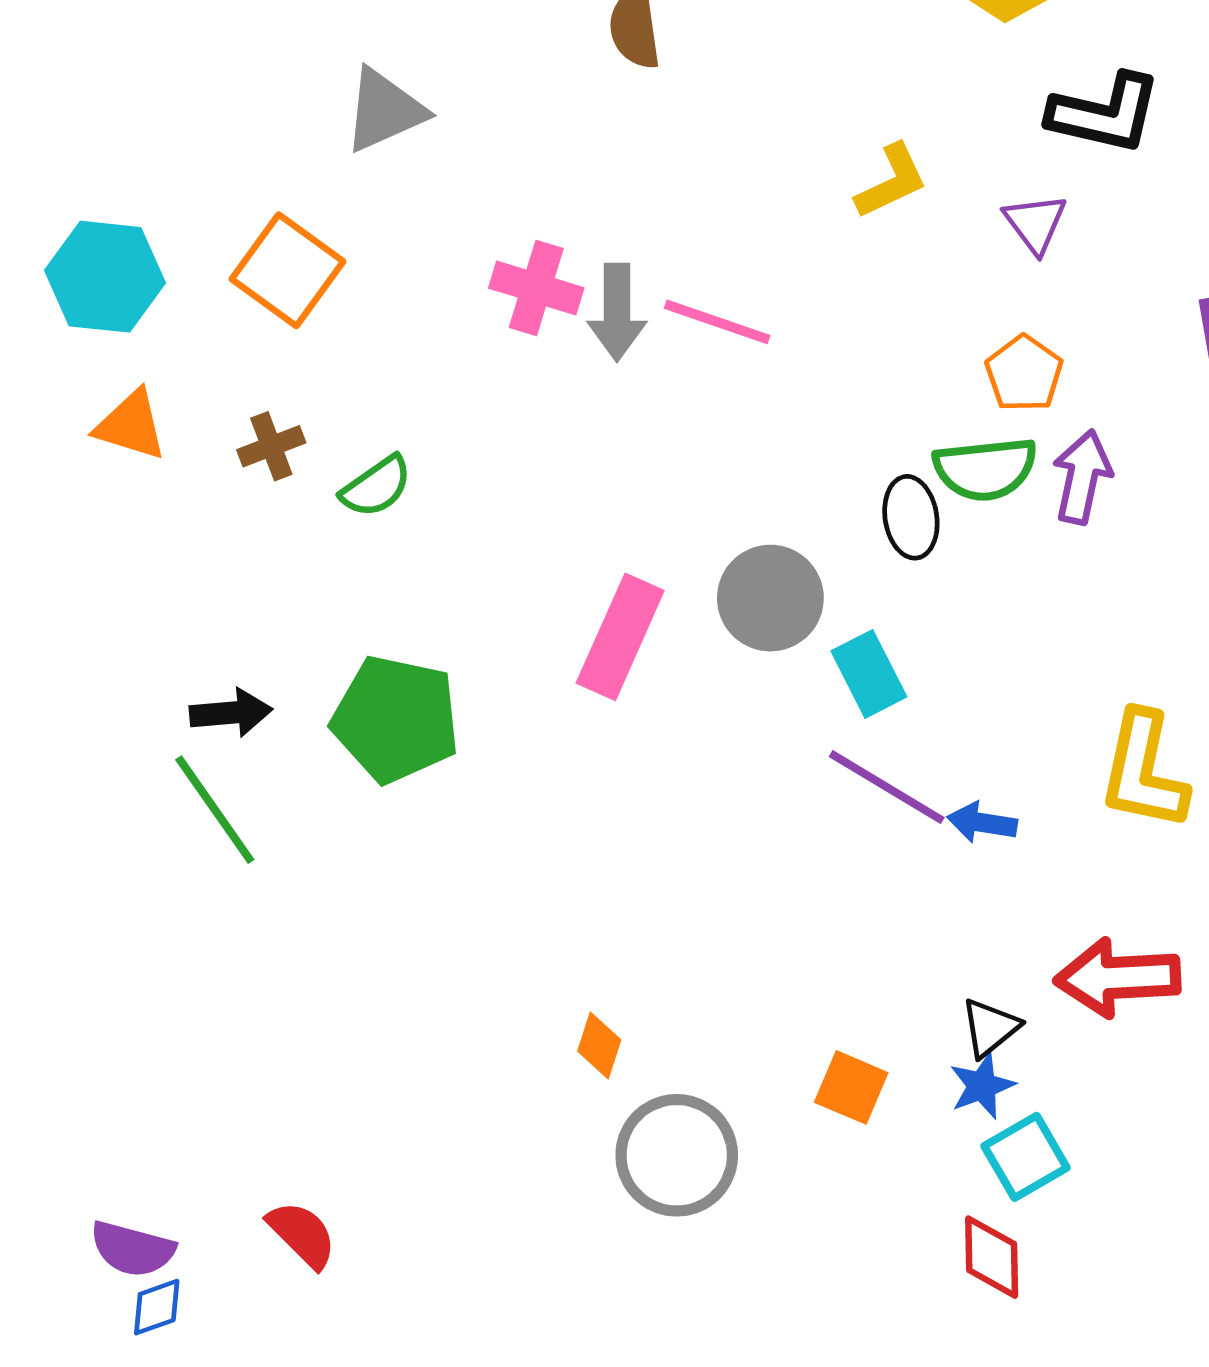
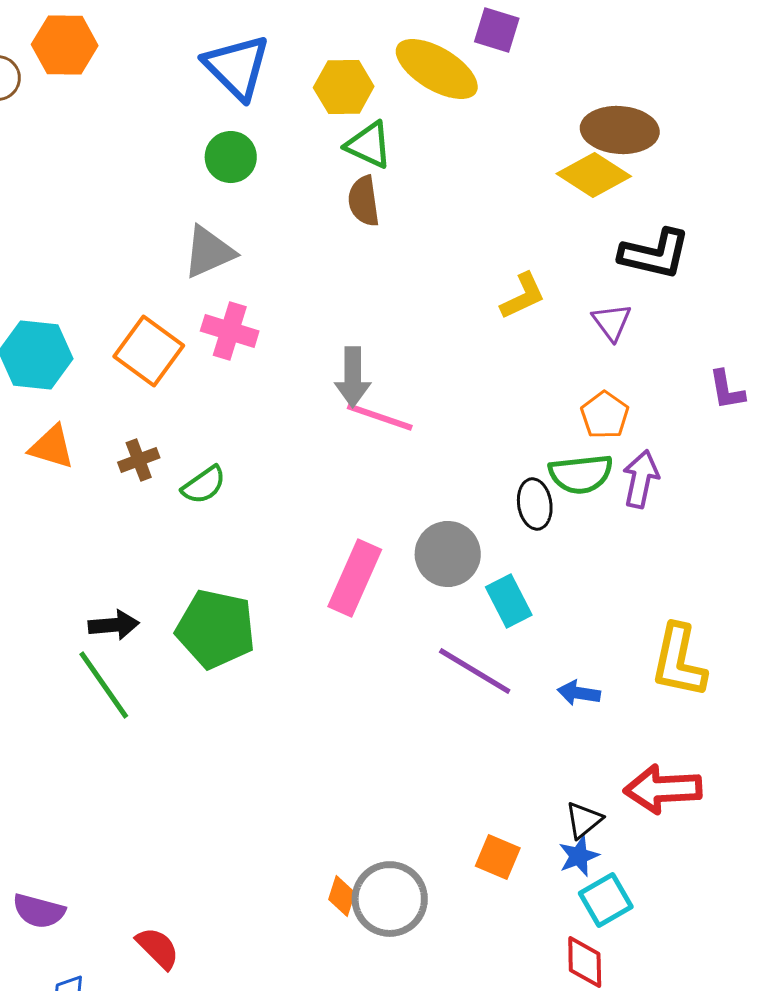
pink cross: (536, 288) -> (230, 331), moved
pink line: (717, 322) -> (380, 417), moved
purple line: (887, 787) -> (475, 671), moved
orange diamond: (599, 1045) -> (342, 896), moved
purple semicircle: (132, 1249) -> (39, 911), moved

